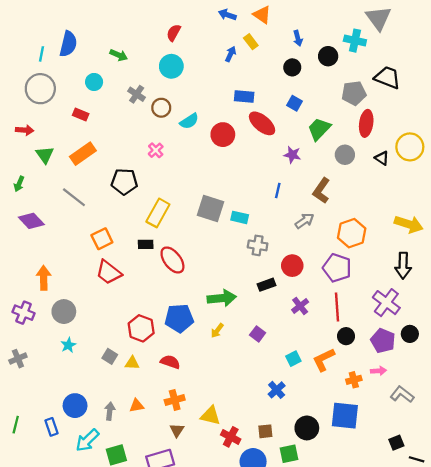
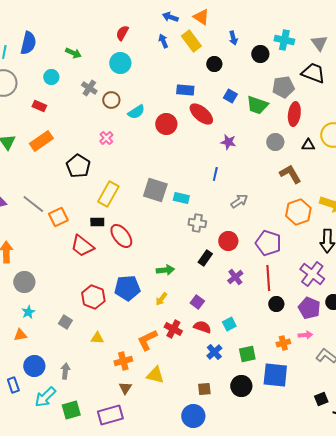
gray triangle: (378, 18) -> (319, 43), moved, size x0.7
yellow rectangle: (251, 42) -> (191, 41), size x1.5
blue arrow: (231, 54) -> (163, 41), moved, turned -48
black circle: (292, 67) -> (214, 64), moved
green trapezoid: (319, 129) -> (257, 105), moved, turned -115
black triangle: (382, 158) -> (308, 145), turned -32
black pentagon: (124, 182) -> (78, 166), turned 30
brown L-shape: (321, 191) -> (290, 174), moved, turned 115
gray line: (74, 197) -> (33, 204), moved
orange hexagon: (352, 233) -> (298, 212), moved
red trapezoid: (109, 272) -> (82, 246), moved
black rectangle: (267, 285) -> (205, 258), turned -35
green arrow: (222, 298) -> (165, 270), size x0.7
orange L-shape: (324, 360) -> (147, 340), moved
red semicircle: (170, 362) -> (202, 327), moved
yellow triangle: (132, 363) -> (97, 338), moved
orange triangle: (137, 406) -> (20, 335), moved
red cross: (231, 437) -> (173, 329), moved
green square: (289, 454) -> (247, 354), moved

